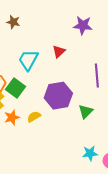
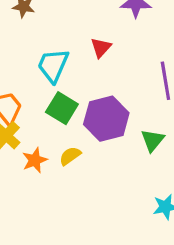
green square: (16, 88) -> (62, 108), moved

